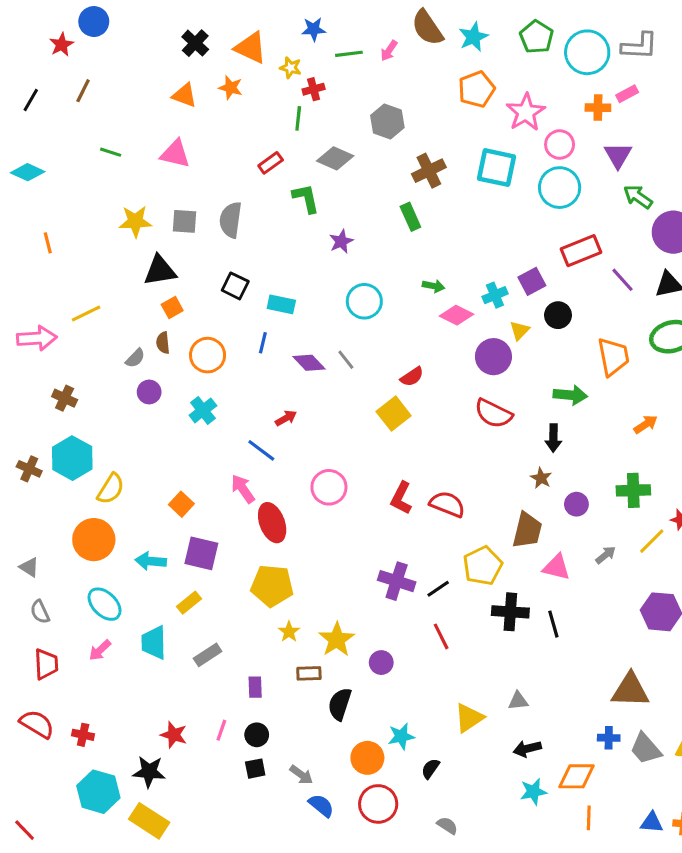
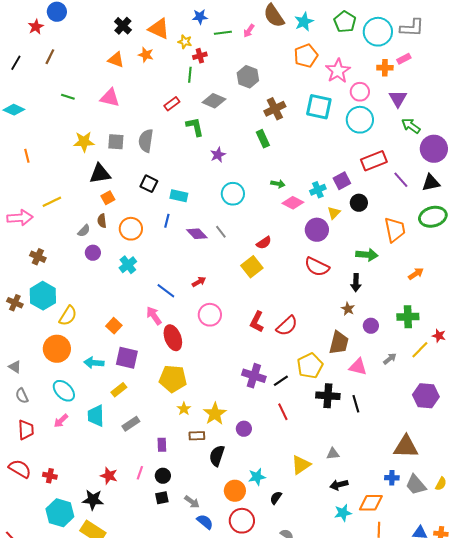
red arrow: (286, 418) -> (199, 282), moved
red semicircle: (447, 504) -> (287, 326), turned 115

